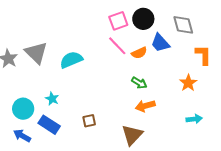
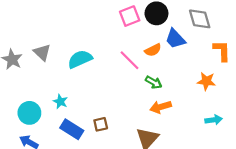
pink line: (117, 46) -> (129, 60), moved
gray triangle: (36, 53) -> (42, 52), size x0.7
orange star: (188, 83) -> (206, 81), turned -30
blue rectangle: (49, 125) -> (72, 129), moved

